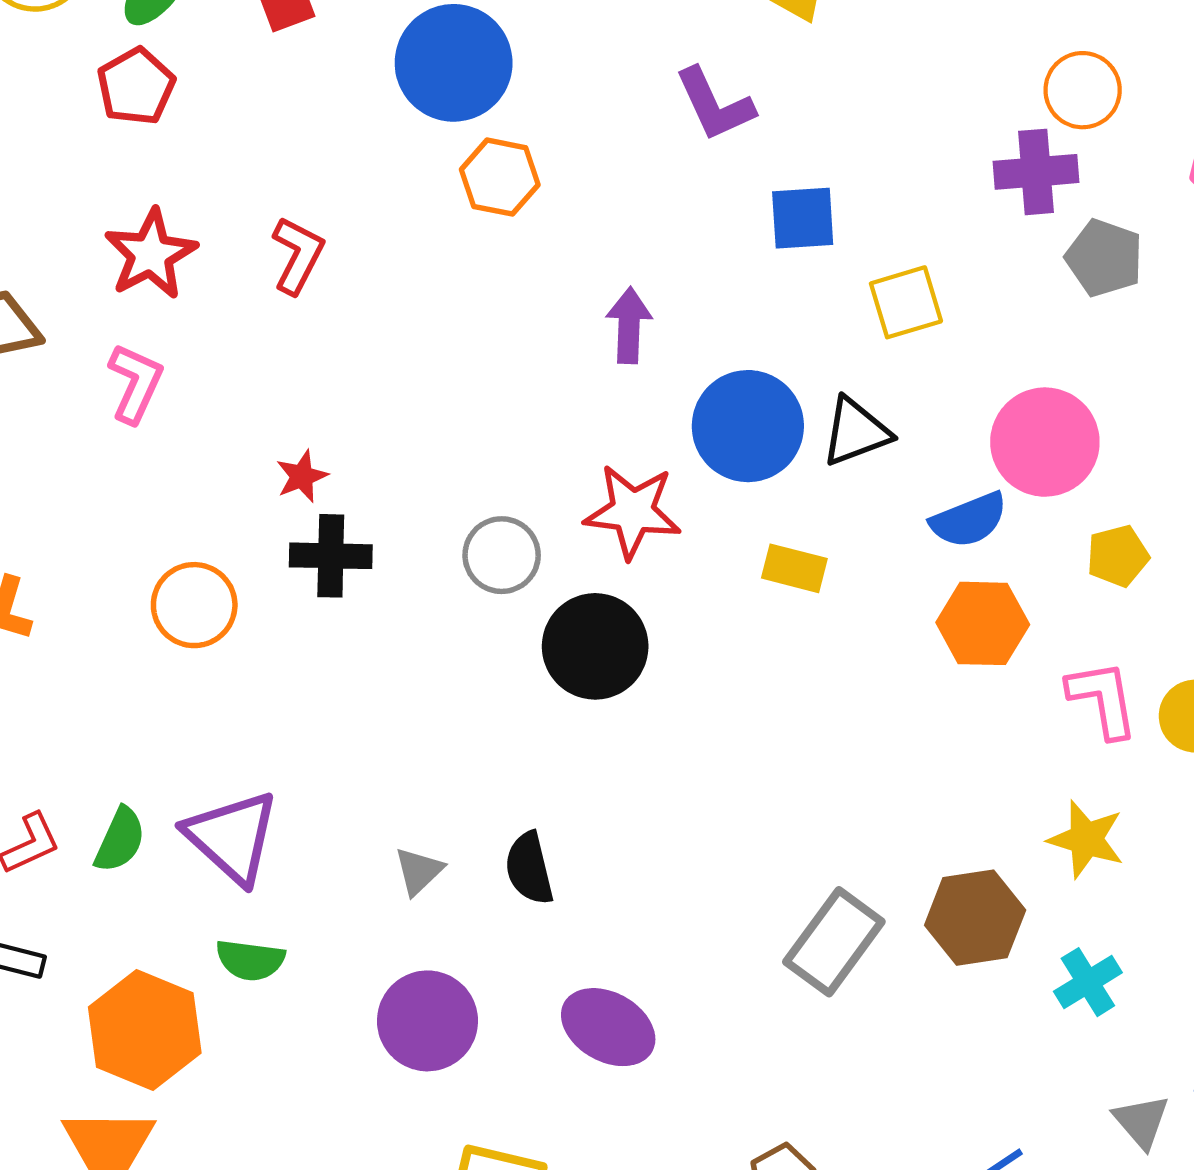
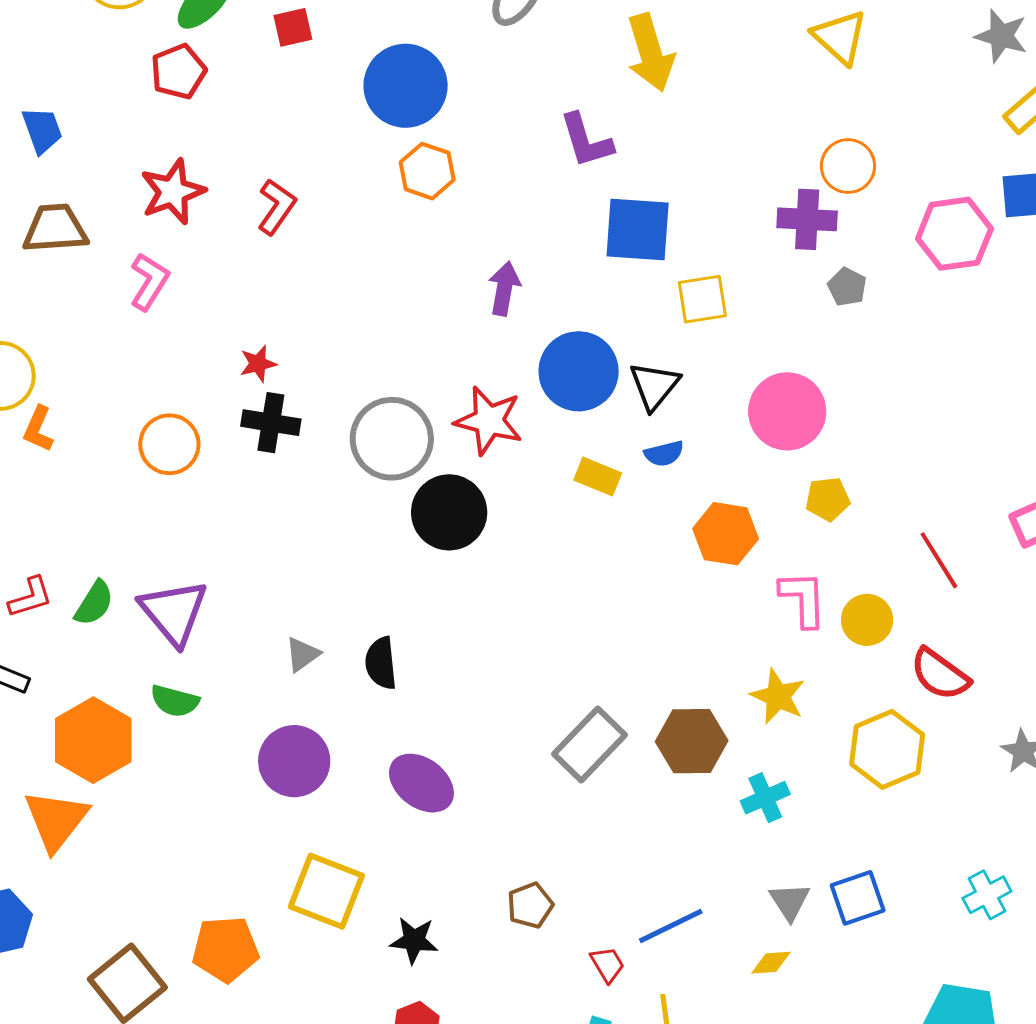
blue square: (803, 218) -> (638, 230), size x1.4
gray pentagon: (1104, 258) -> (847, 287), size x0.7
black triangle: (856, 432) -> (654, 386), turned -38
blue semicircle: (969, 520) -> (664, 454), moved, size x0.7
gray circle: (502, 555) -> (392, 439), size x1.5

